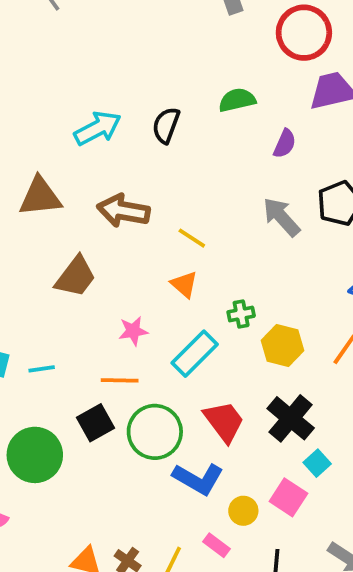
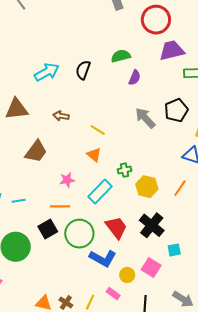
purple semicircle: (285, 144) -> (135, 78), moved
brown arrow: (123, 211) -> (61, 116), size x0.6
cyan square: (317, 463) -> (174, 250), moved, turned 32

